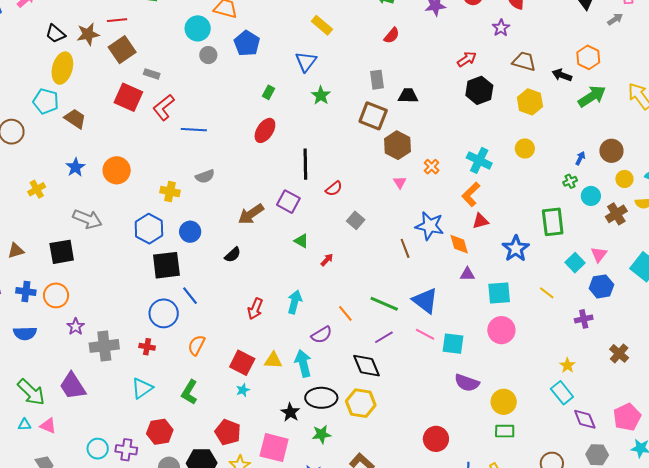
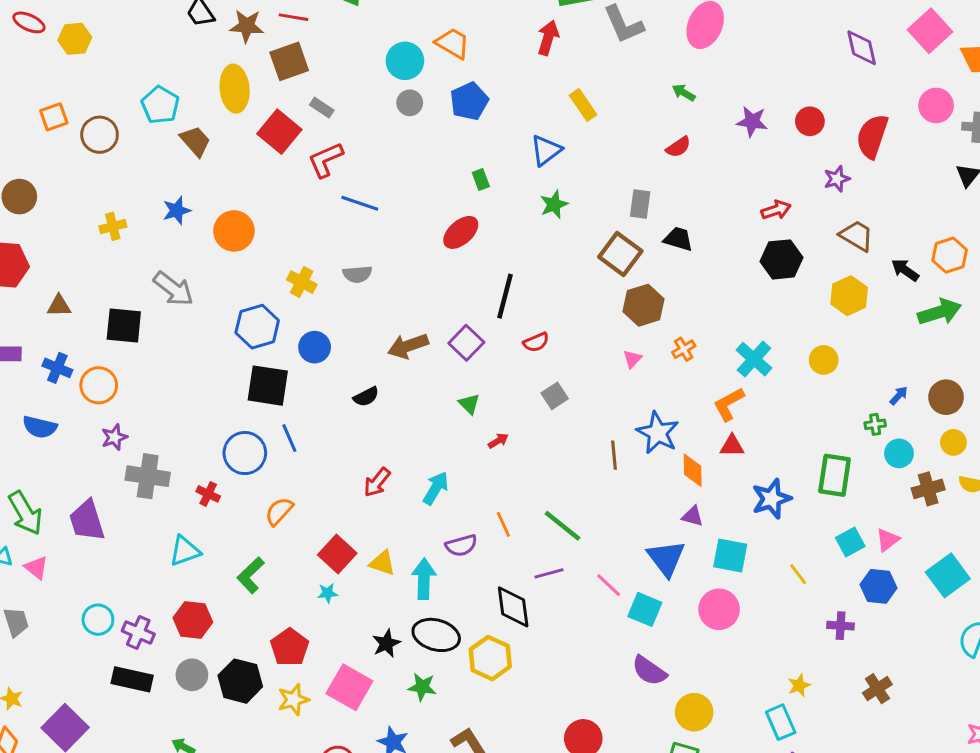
yellow ellipse: (62, 68) -> (235, 89), moved, turned -36
green rectangle: (269, 92) -> (481, 179), turned -64
blue triangle: (425, 301) -> (666, 558), moved

